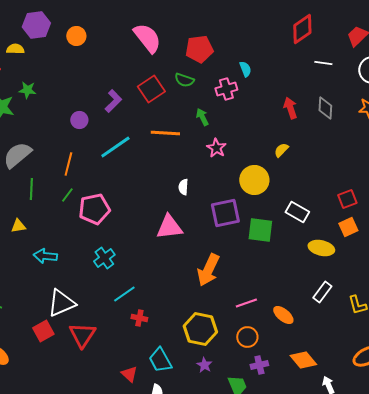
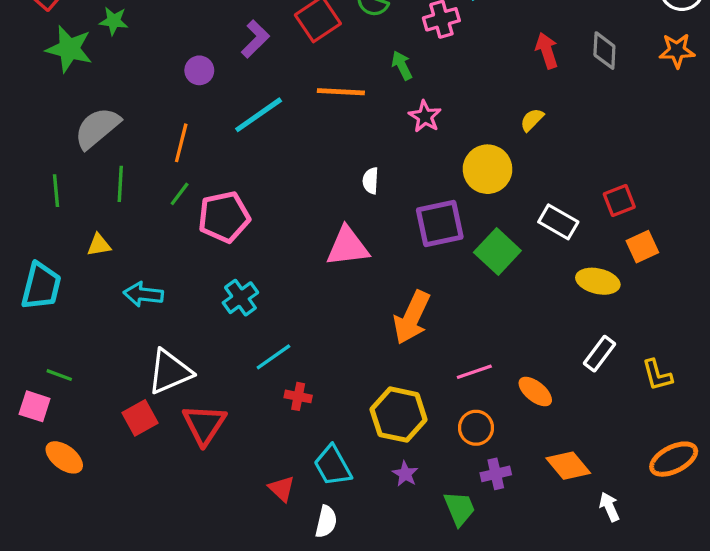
red square: (347, 199) -> (619, 200), moved
green square: (260, 230) -> (497, 252), turned 36

